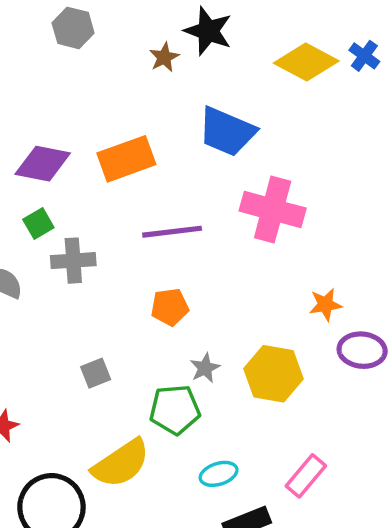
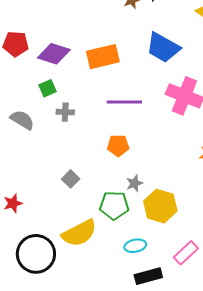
gray cross: (73, 261) -> (65, 112), size x0.7
gray square: (96, 373) -> (71, 179), turned -30
yellow hexagon: (273, 374) -> (160, 206), moved

